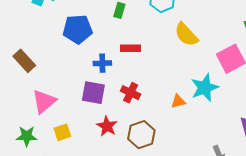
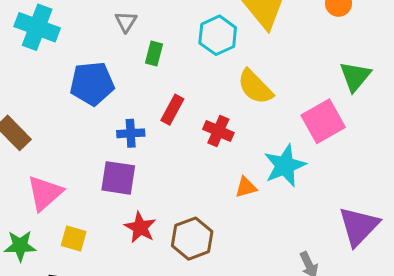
red rectangle: (131, 48) -> (172, 110), turned -60
red cross: (131, 93) -> (218, 131), moved
yellow square: (62, 132) -> (74, 238), turned 36

